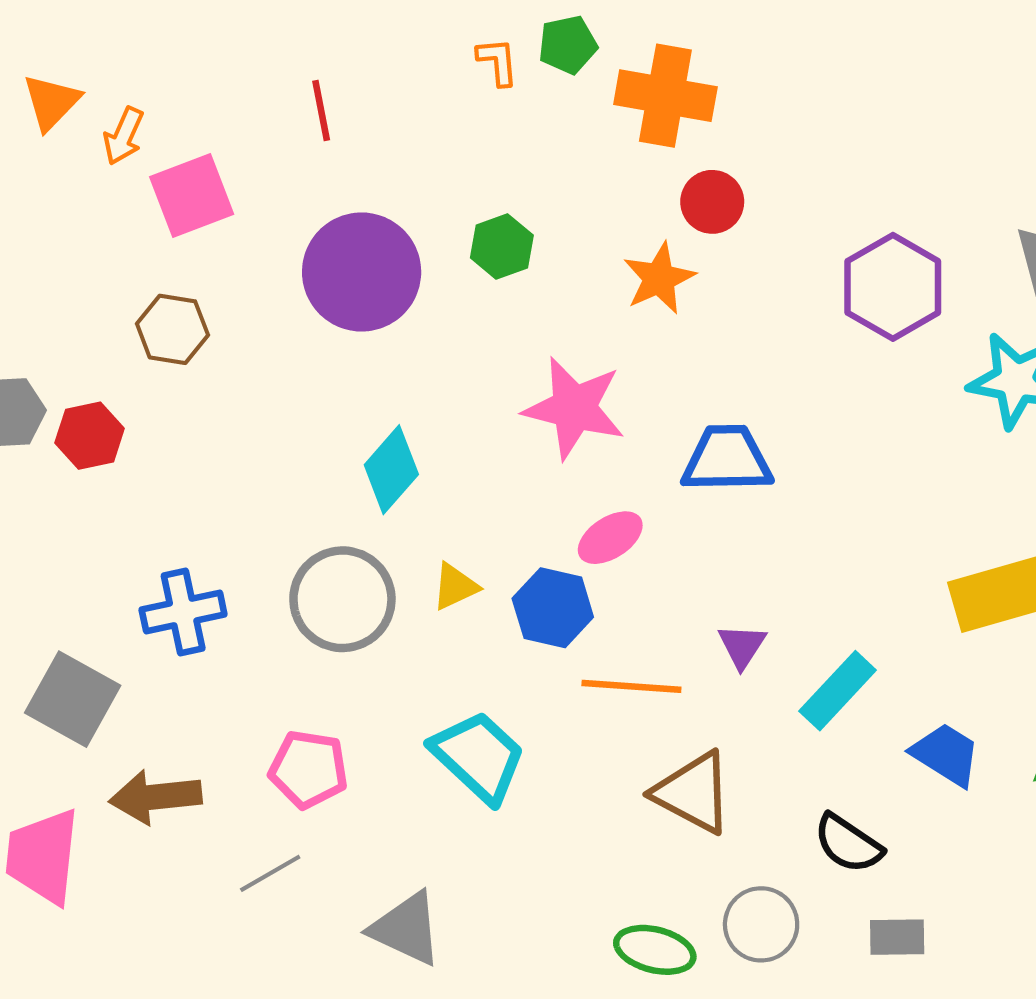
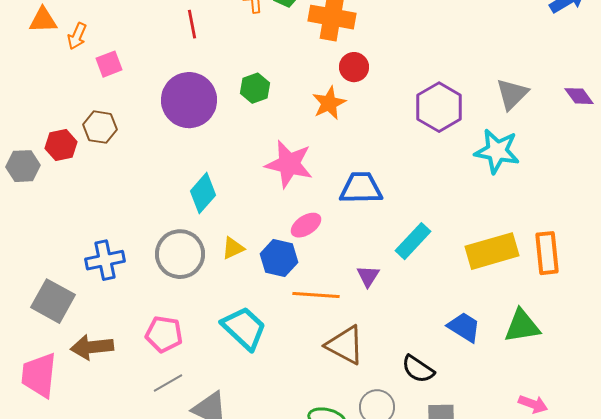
orange triangle: (51, 102) -> (43, 20), turned 44
red line: (321, 110) -> (192, 24), moved
pink square: (192, 195) -> (109, 64), size x0.7
red hexagon: (90, 436) -> (61, 145), moved
cyan rectangle: (838, 691) -> (413, 241), moved
gray line: (270, 873) -> (168, 383), moved

